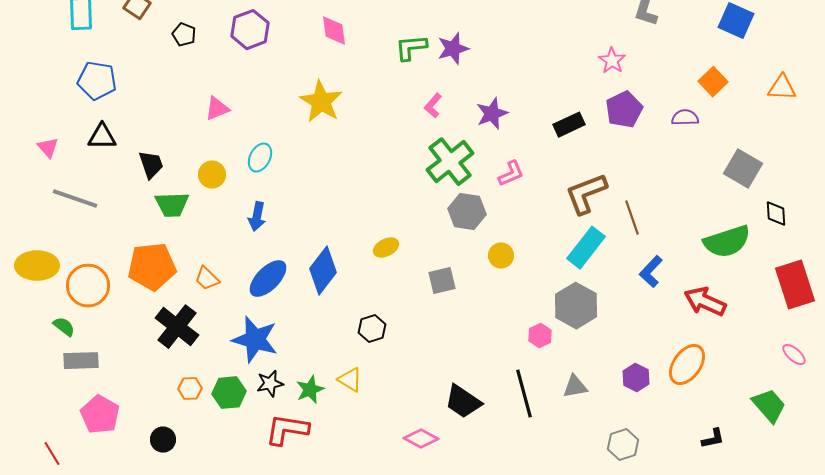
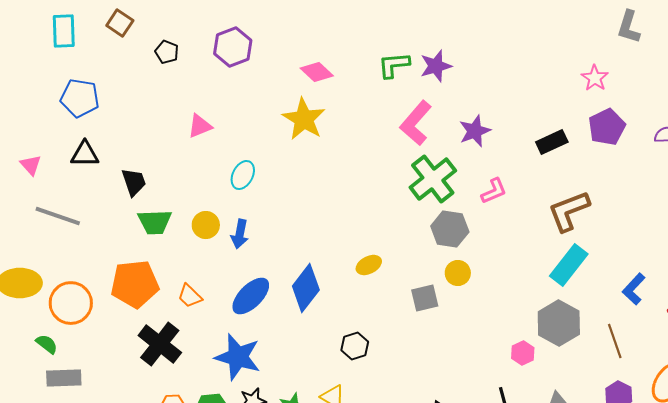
pink diamond: (334, 31) -> (317, 72), moved, turned -40
pink L-shape: (433, 106) -> (416, 123), size x1.8
yellow circle: (212, 175) -> (206, 225), moved
brown line: (632, 218) -> (615, 341), moved
yellow circle: (501, 256) -> (458, 273), moved

